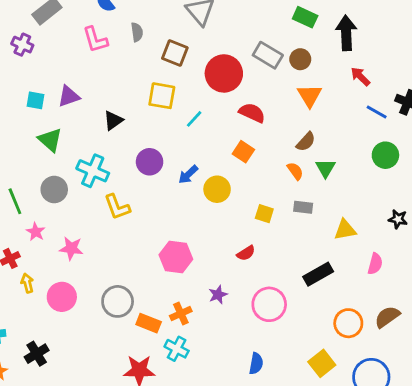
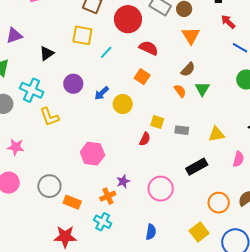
gray rectangle: (303, 207) -> (182, 130), moved
red semicircle: (246, 253) -> (145, 139), moved, turned -32
orange cross: (181, 313) -> (108, 196), moved
cyan cross: (177, 349) -> (103, 222), moved

